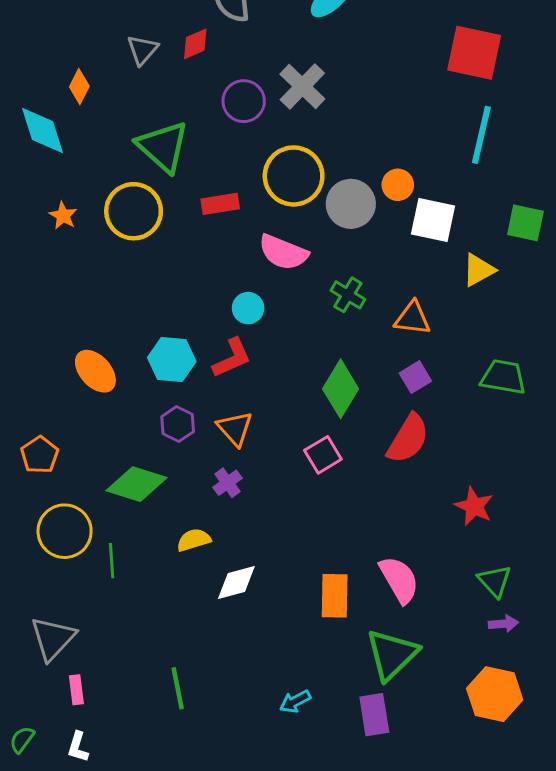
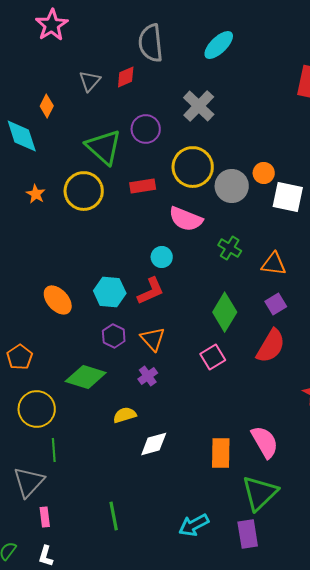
purple circle: (244, 101) -> (146, 129), moved
green line: (112, 561) -> (54, 450), moved
cyan arrow: (295, 701) -> (194, 525), size x1.4

